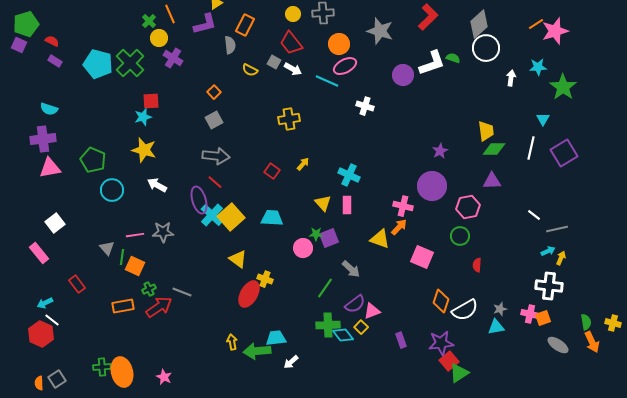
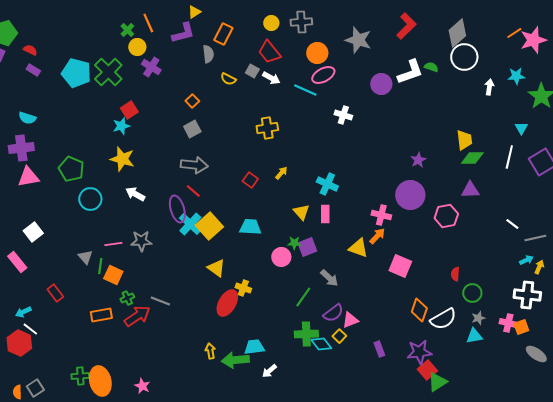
red square: (151, 101) -> (129, 110), turned -30
green circle: (460, 236) -> (472, 293), moved

